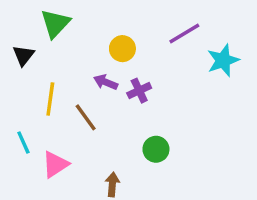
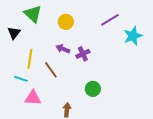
green triangle: (55, 23) -> (33, 14), turned -30
yellow circle: (122, 49) -> (66, 22), moved
cyan line: (23, 143) -> (21, 79), moved, turned -48
pink triangle: (55, 164) -> (33, 98), turned 36

